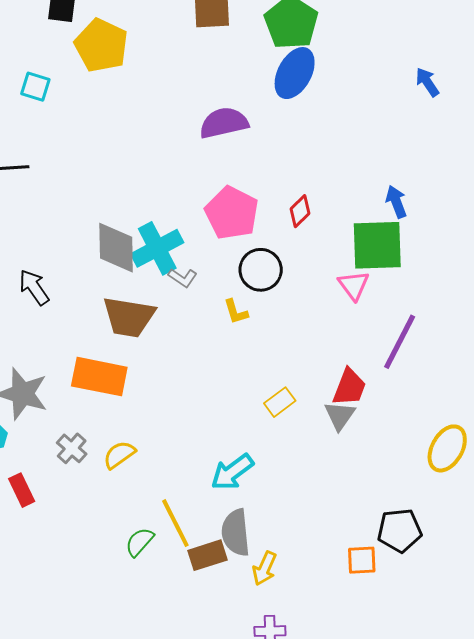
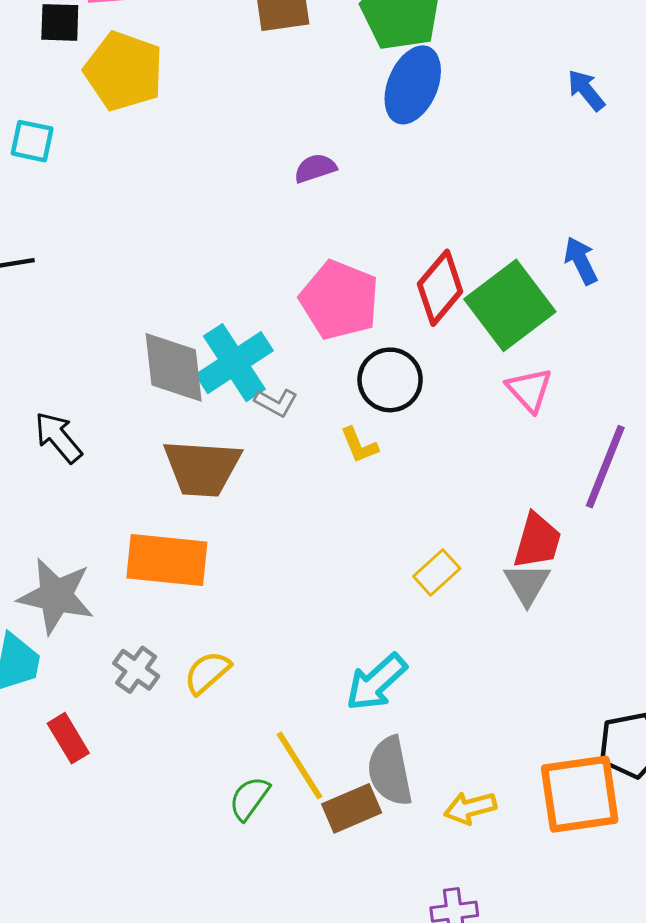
blue arrow: (427, 82) -> (586, 90), moved
purple semicircle: (224, 123) -> (315, 168), size x0.6
red diamond: (300, 211) -> (440, 288), size x1.5
green square: (377, 245) -> (510, 305), moved, turned -30
orange square: (362, 560) -> (580, 794), size x1.8
yellow arrow: (265, 568) -> (470, 808), moved, turned 56

